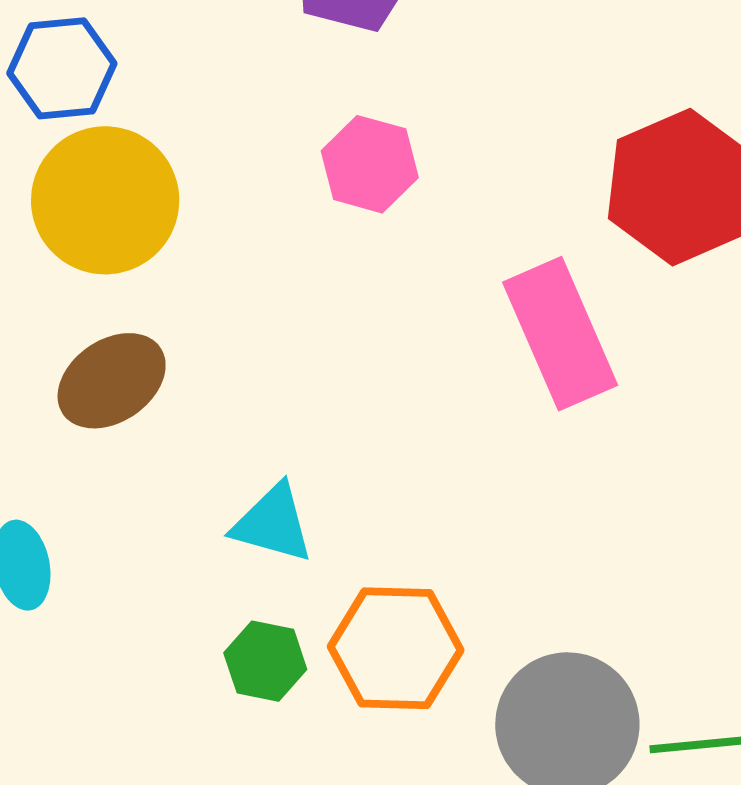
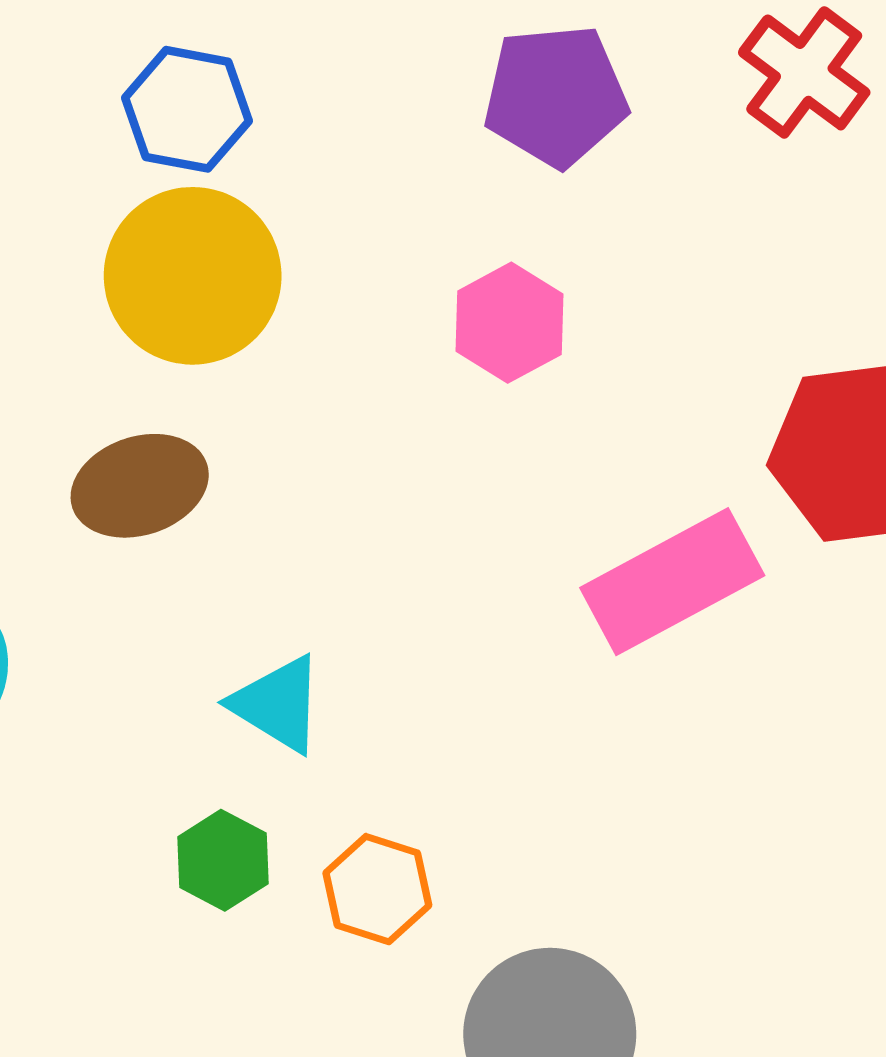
pink rectangle: (560, 334) -> (672, 582), turned 69
orange hexagon: (396, 648) -> (377, 889), size x0.7

